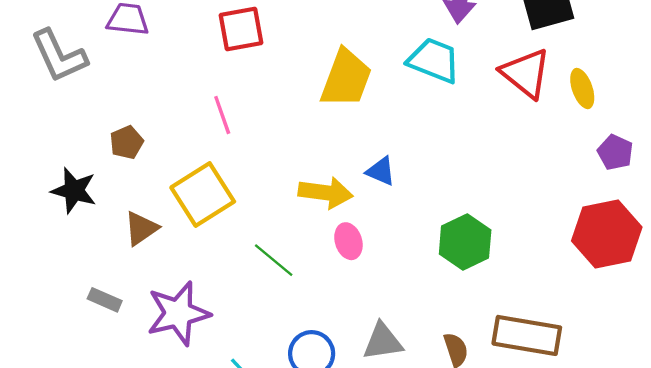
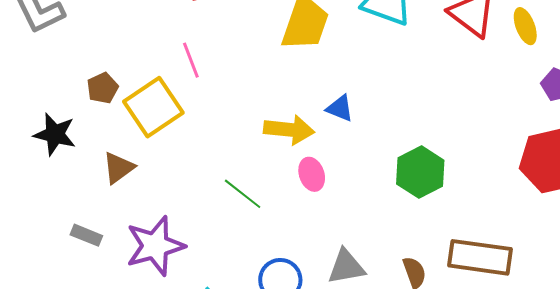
yellow square: (203, 195) -> (153, 107), moved

